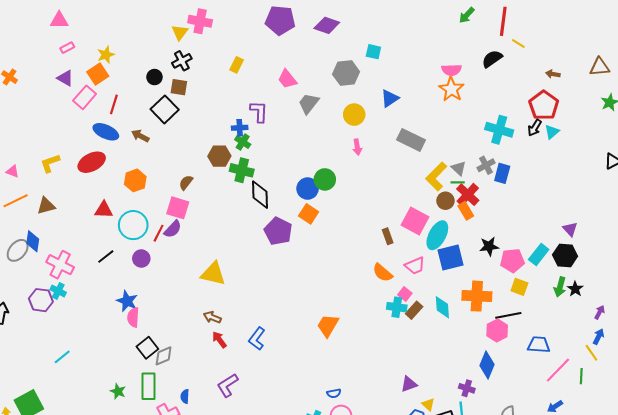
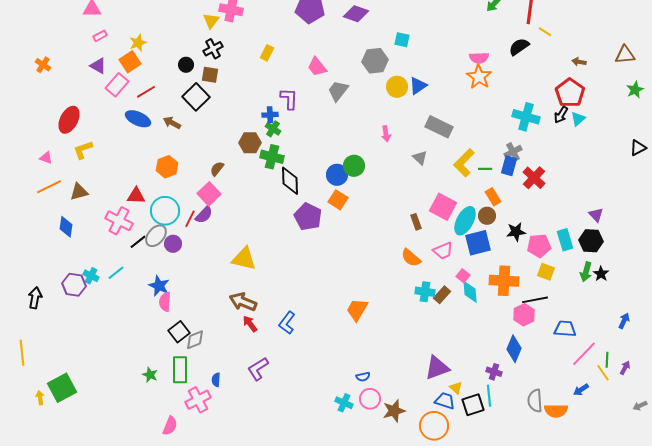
red line: (114, 104) -> (146, 92), turned 42
yellow circle: (354, 115) -> (397, 87), moved
red ellipse: (92, 162) -> (69, 120), moved, turned -36
gray triangle: (459, 168) -> (420, 158), moved
blue rectangle: (502, 173) -> (509, 166), moved
red cross: (468, 195) -> (534, 178), moved
brown circle: (445, 201) -> (487, 216), moved
pink square: (178, 208) -> (209, 194), turned 30
gray ellipse: (18, 250) -> (156, 236), moved
cyan rectangle: (539, 254) -> (565, 240), turned -55
pink cross: (60, 265) -> (119, 221), moved
pink square: (405, 294) -> (463, 276), moved
purple arrow: (600, 312) -> (625, 368), moved
brown arrow: (212, 317) -> (243, 302), size x1.5
yellow line: (591, 353) -> (603, 373), moved
cyan line: (62, 357) -> (116, 273), moved
purple triangle: (409, 384) -> (437, 368), size x1.5

